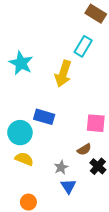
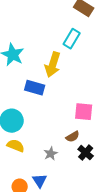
blue rectangle: (44, 117) -> (35, 88), moved
blue triangle: (68, 186) -> (40, 181), moved

